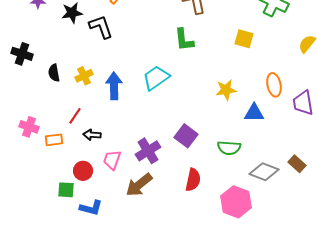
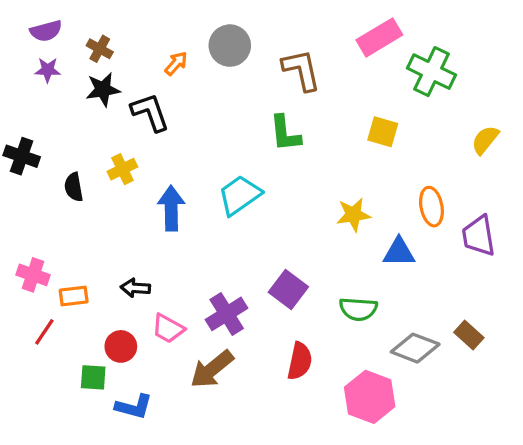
yellow cross: (84, 76) -> (122, 169), moved
red line: (75, 116) -> (44, 332), moved
pink trapezoid: (112, 160) -> (168, 329), turned -80

